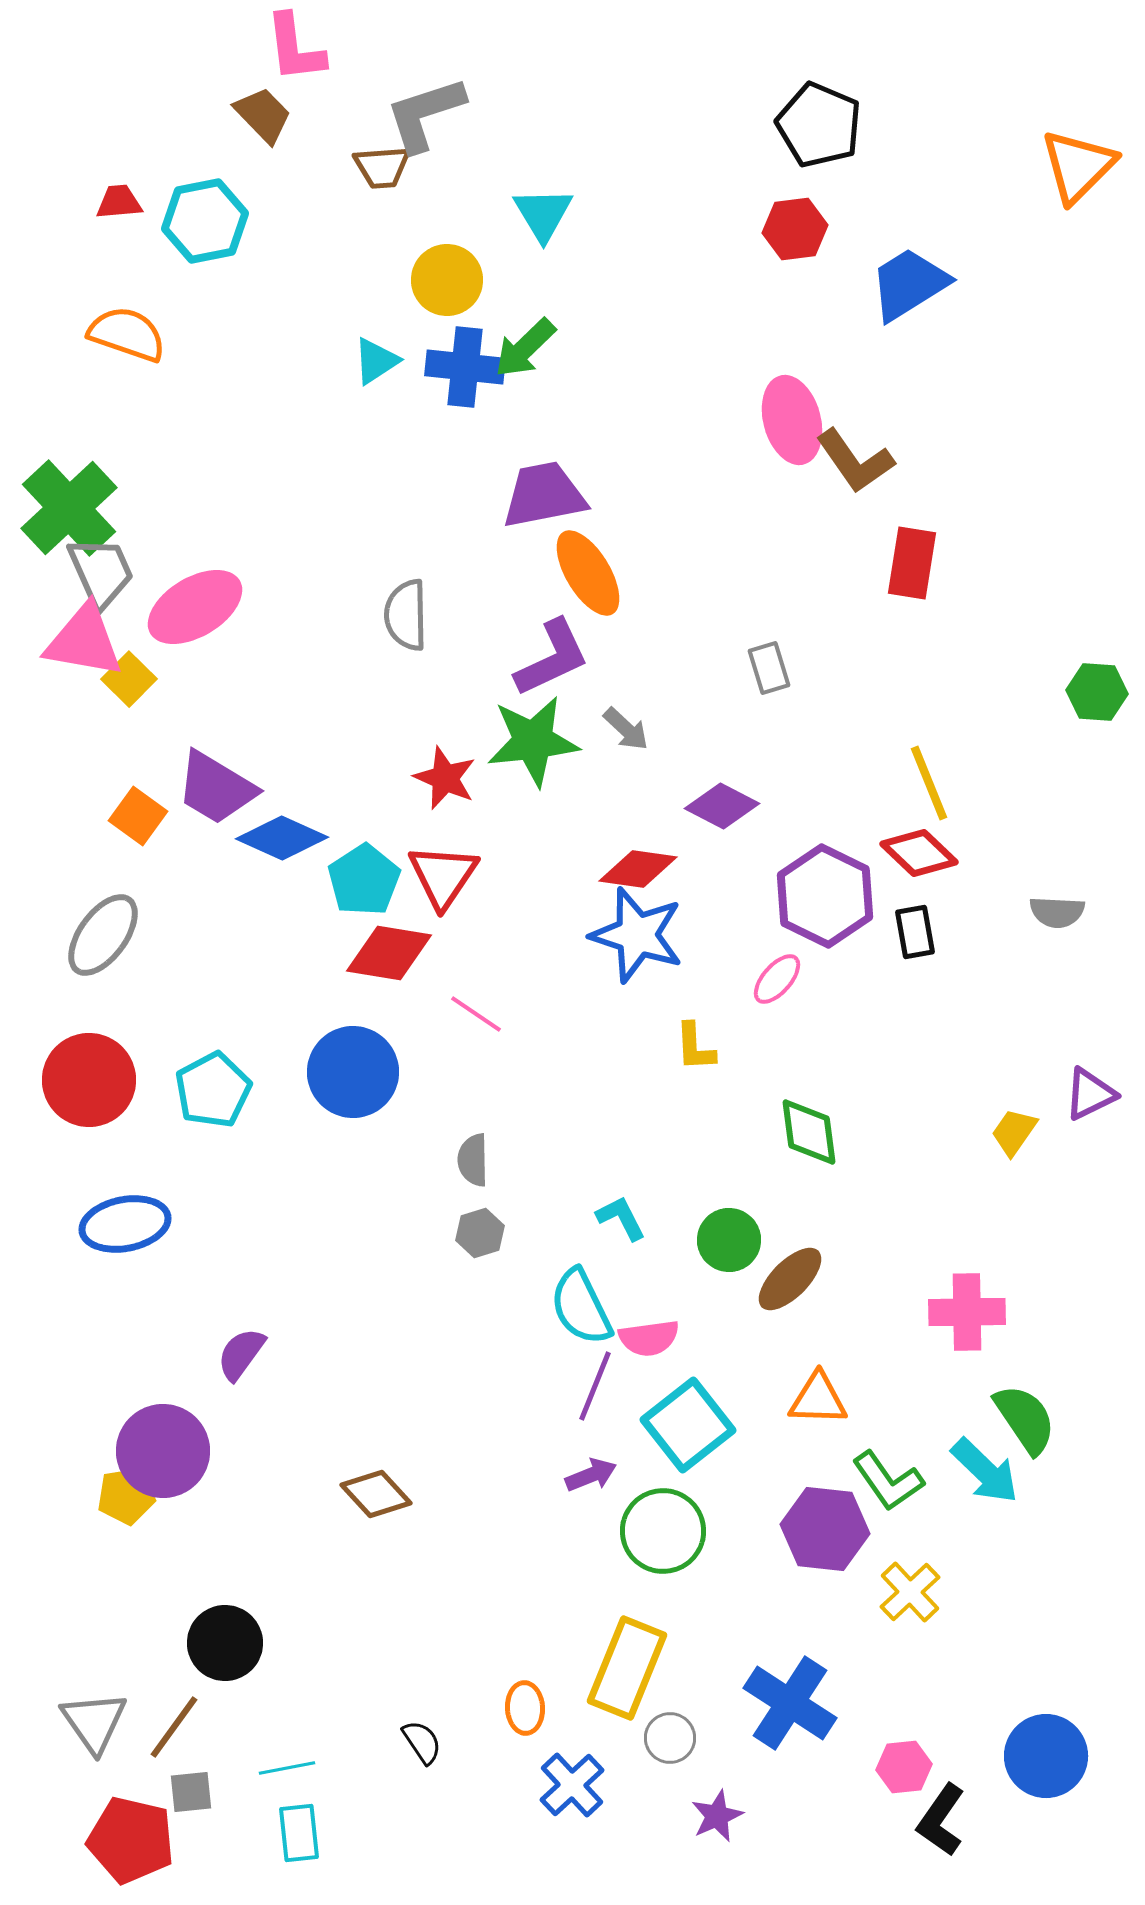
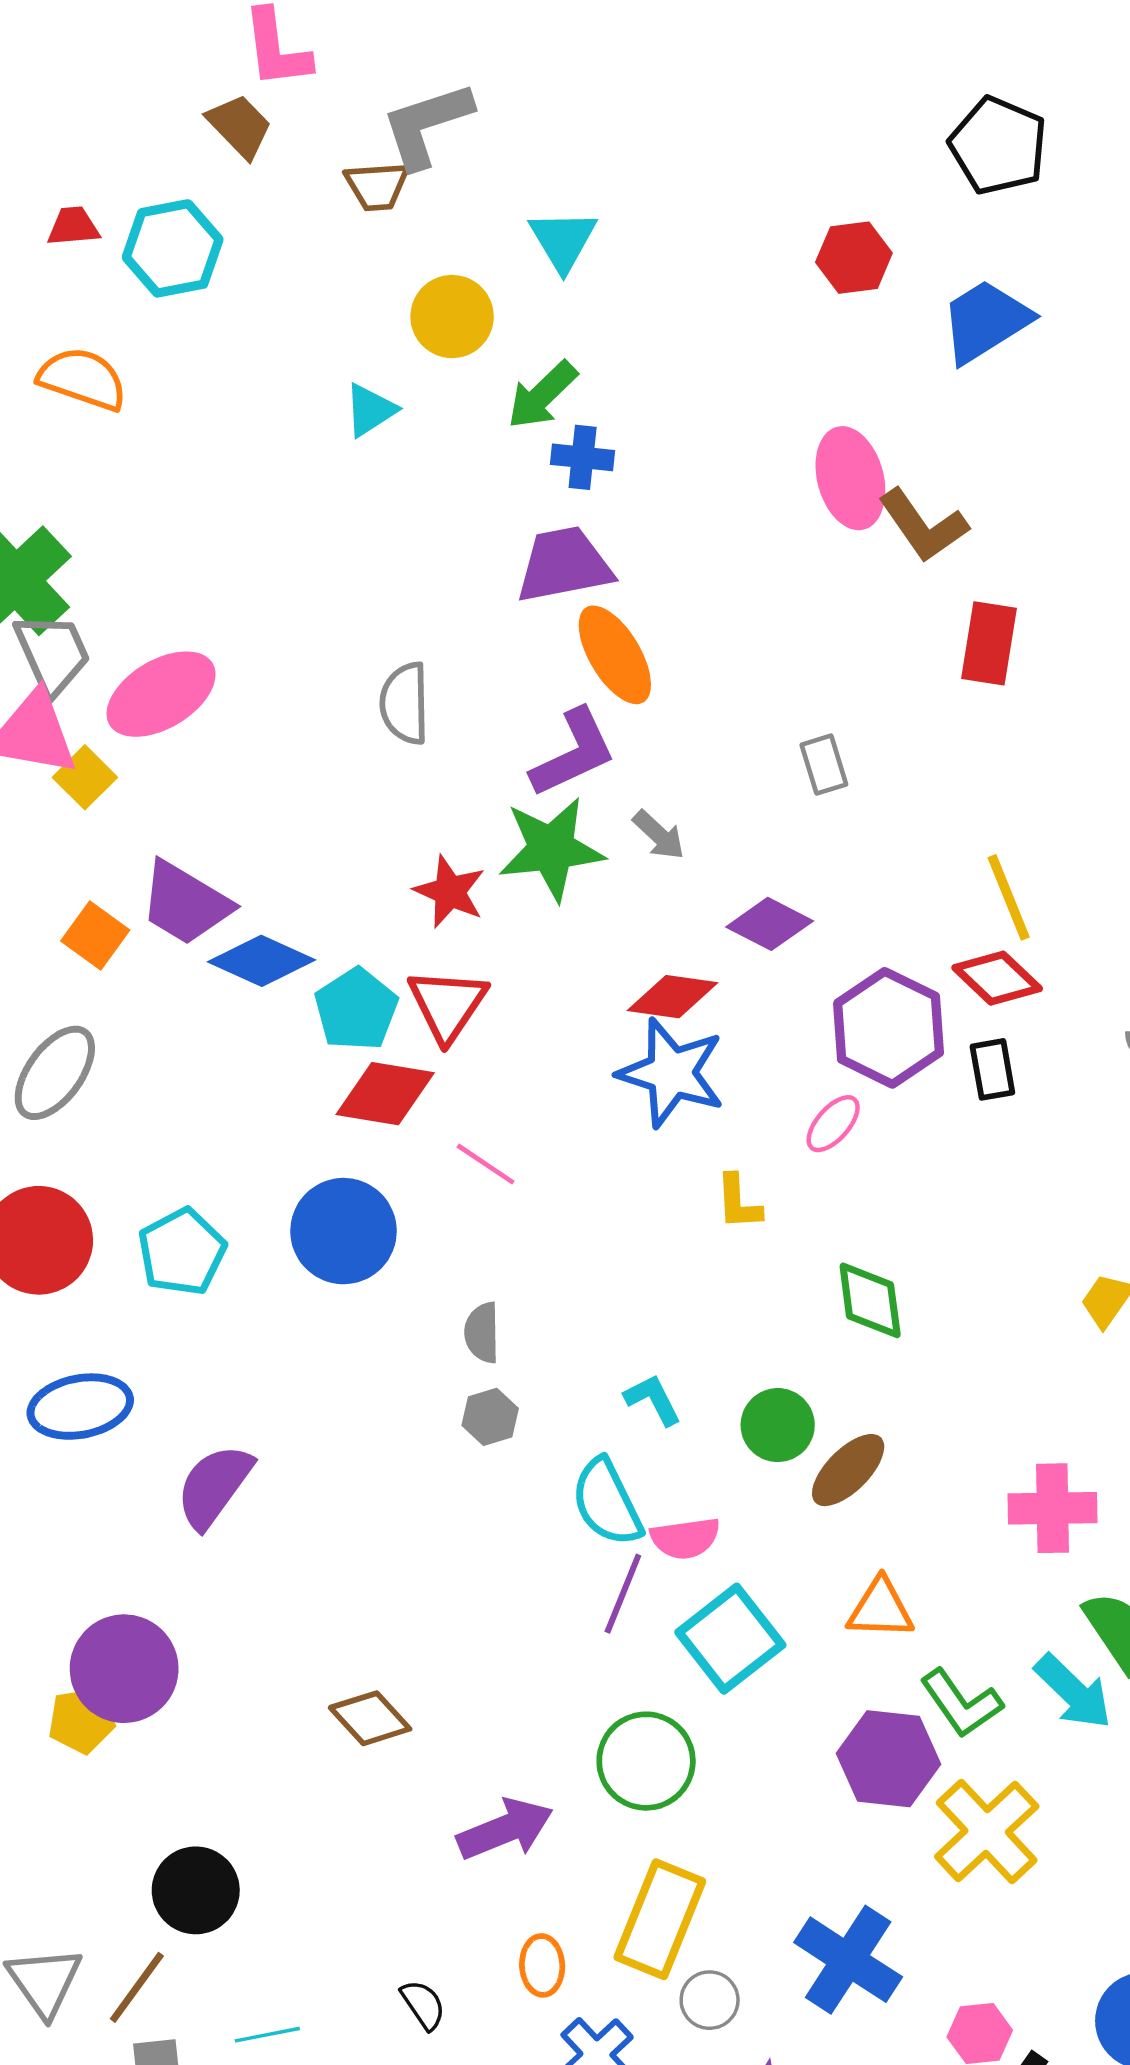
black pentagon: (819, 125) -> (998, 146), moved
blue cross: (465, 367) -> (583, 457), moved, size x0.7
purple semicircle: (241, 1354) -> (214, 1486), moved, size x1.4
purple arrow: (591, 1475) -> (505, 1829), moved, size x1.6
green circle: (663, 1531) -> (646, 1761), moved
yellow cross: (910, 1592) -> (987, 1831), size x1.5

